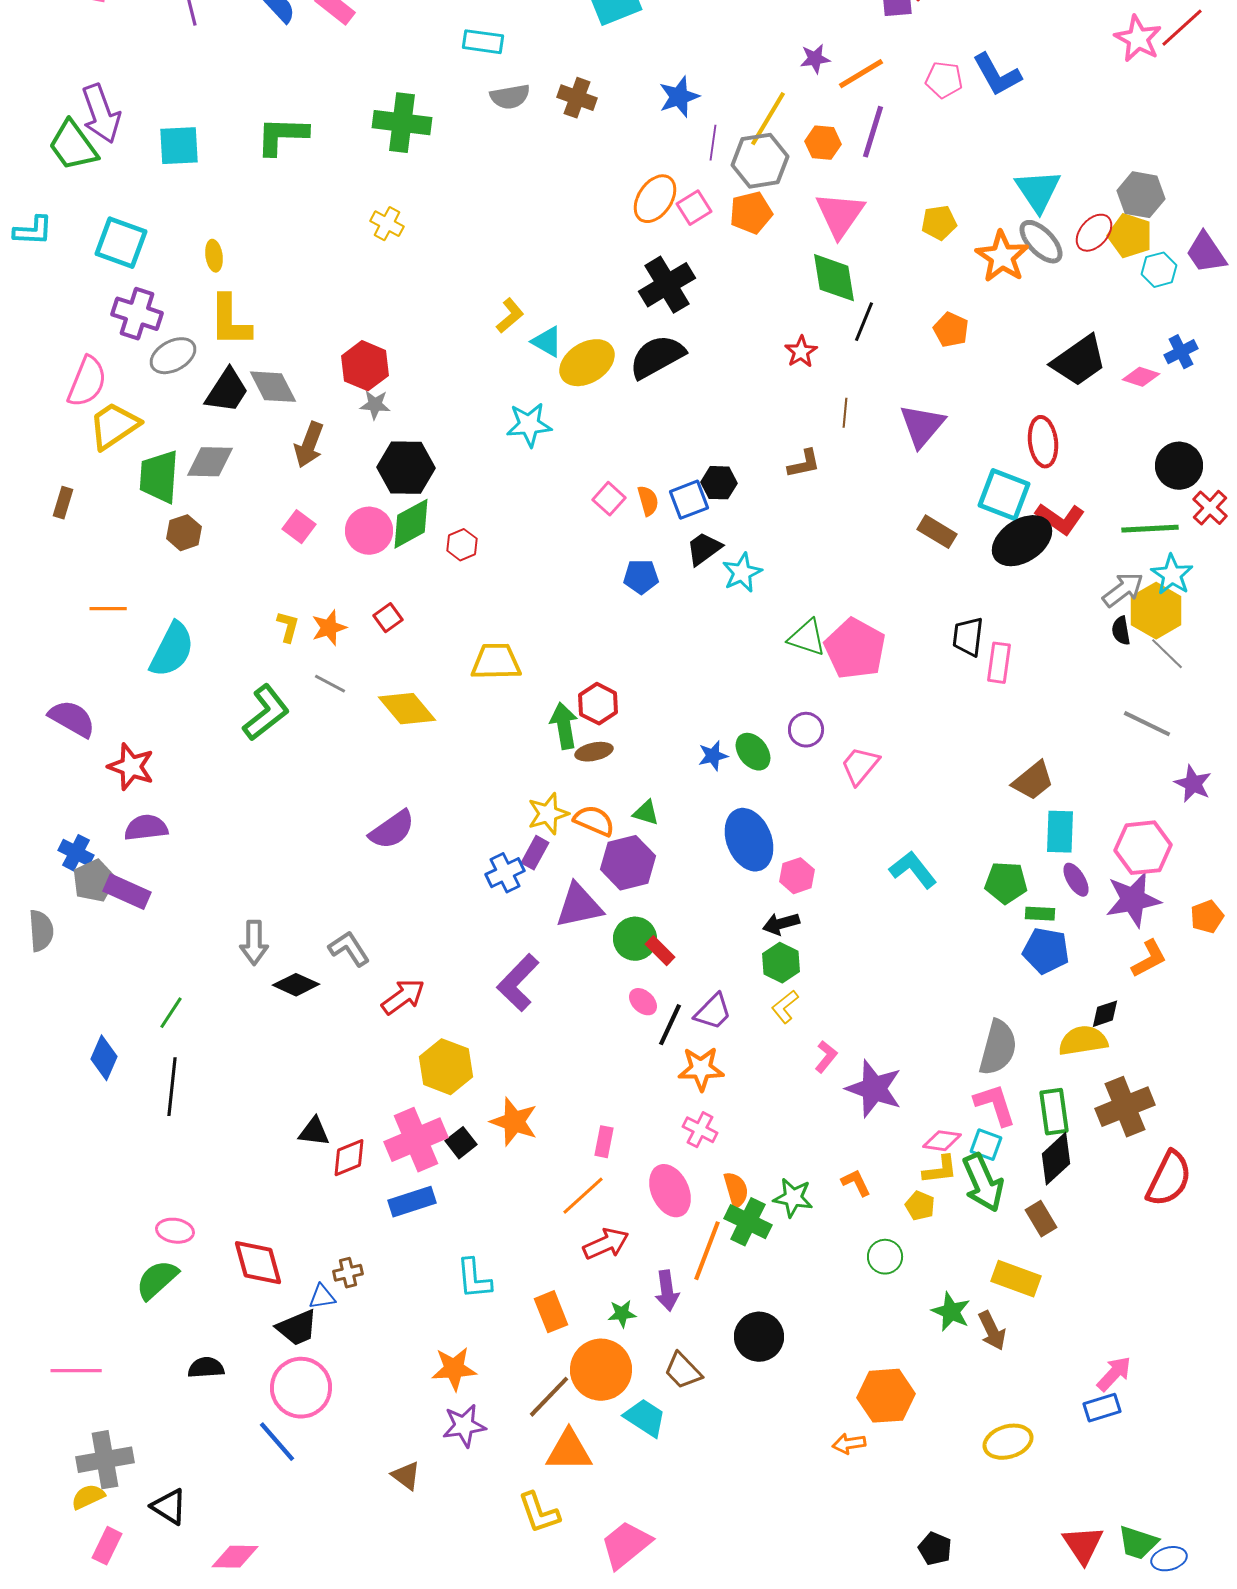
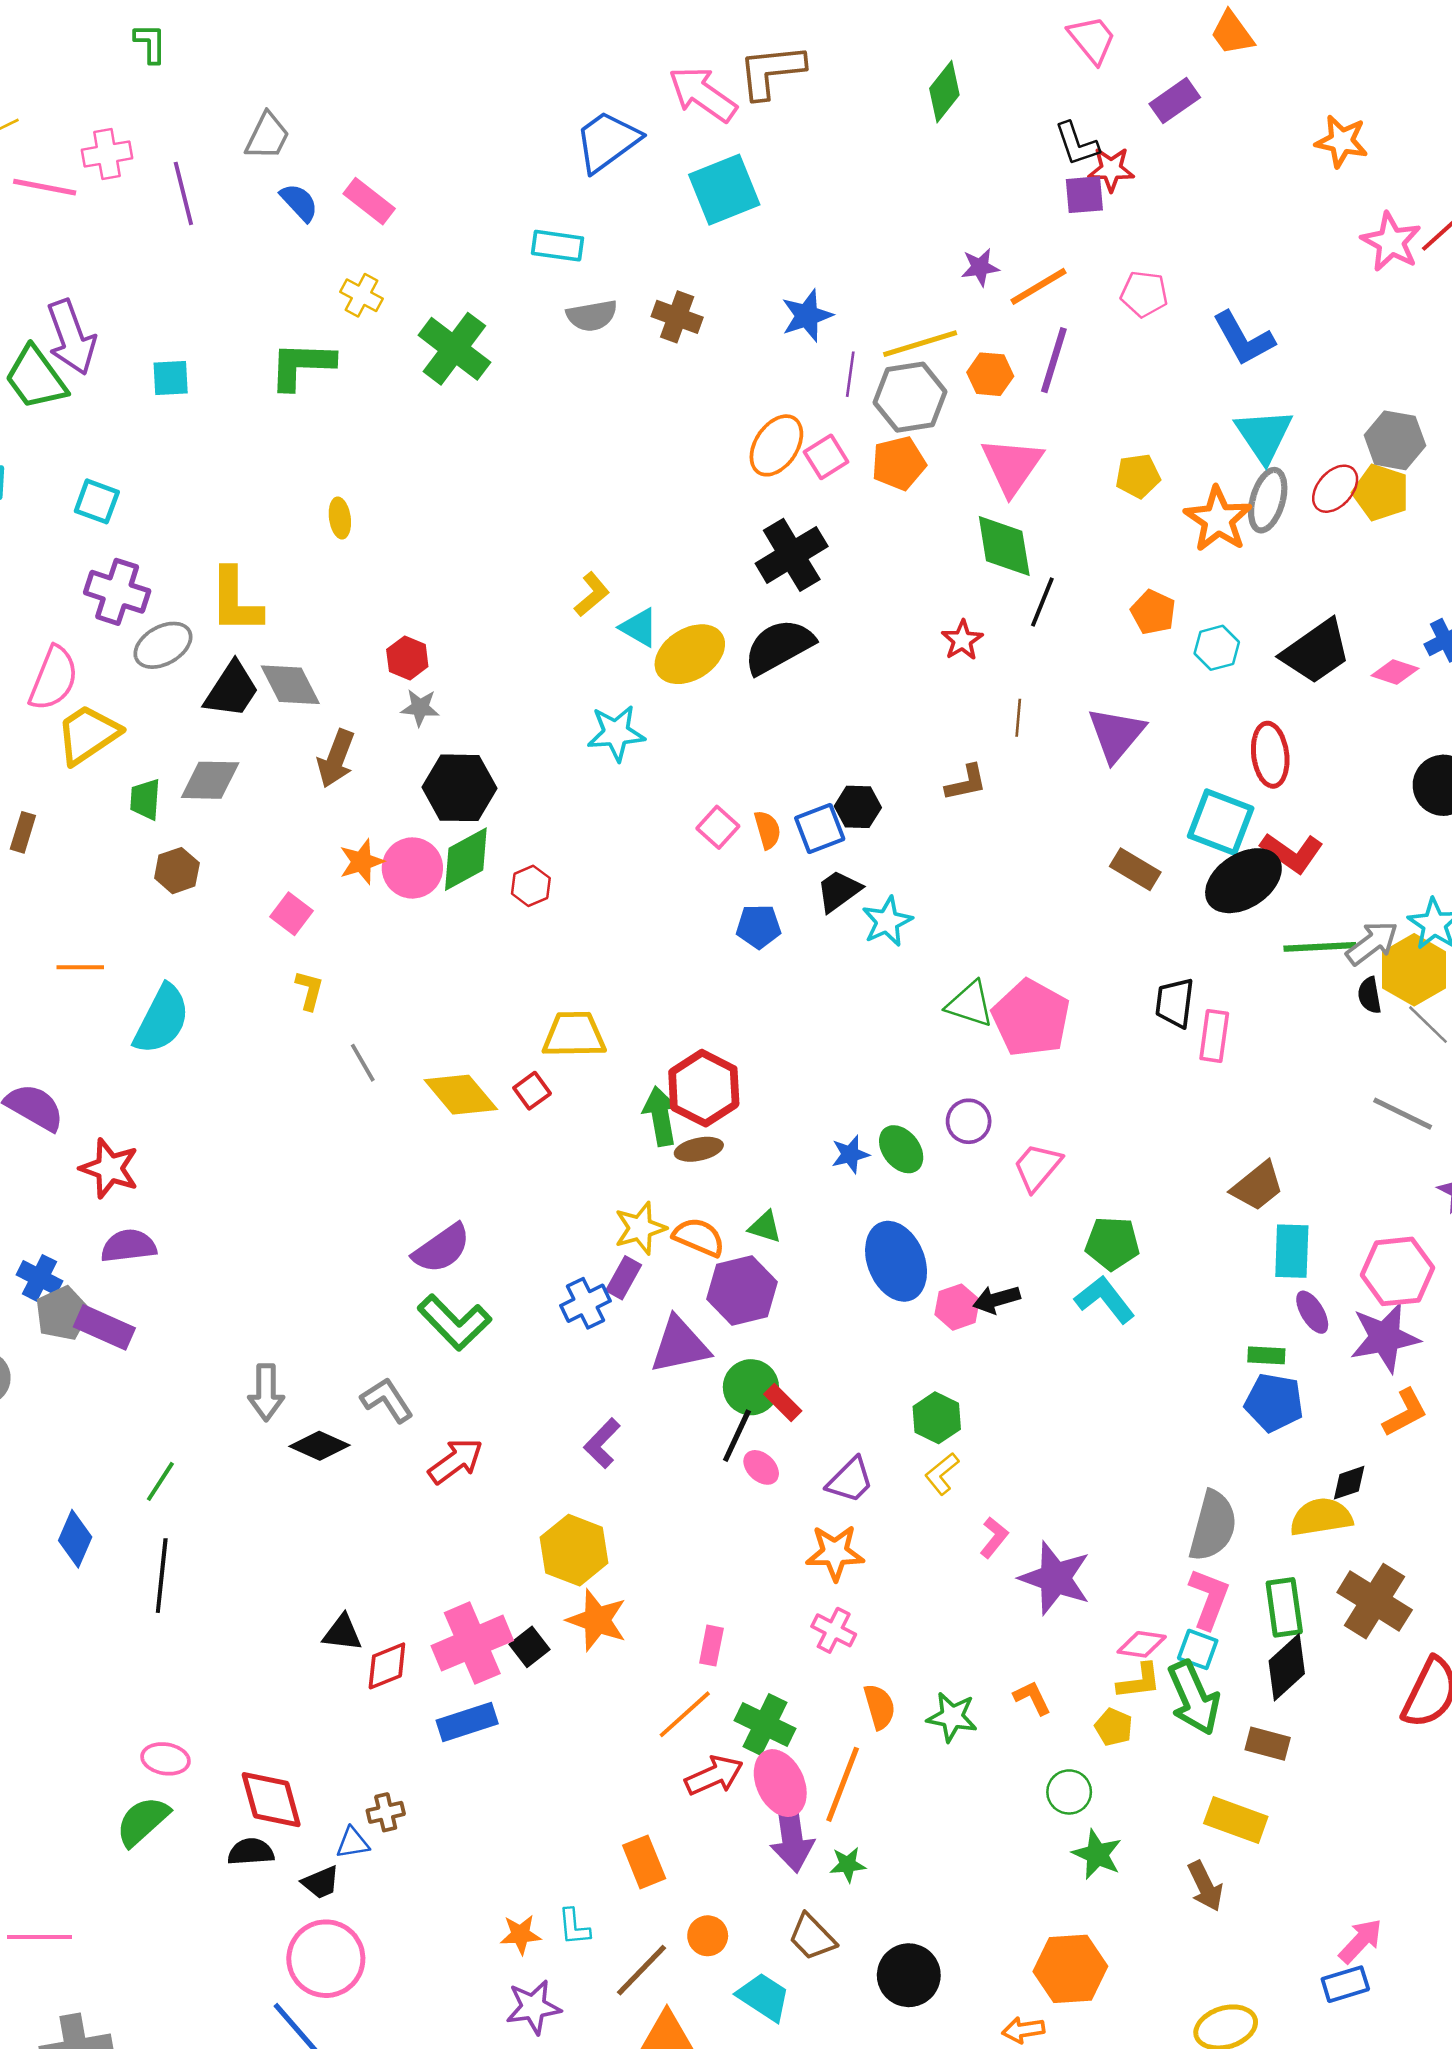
blue L-shape: (997, 75) -> (1243, 339), moved
yellow line: (768, 119) -> (920, 344), turned 42
green cross: (402, 123) -> (454, 349), turned 30
cyan square: (179, 146) -> (171, 378), size x0.7
yellow cross: (387, 224) -> (361, 295), moved
gray ellipse: (1041, 242) -> (1268, 500), turned 60
cyan square: (121, 243) -> (97, 501), size x0.7
yellow ellipse: (214, 256) -> (340, 518), moved
cyan hexagon: (1159, 270) -> (1217, 648), moved
red hexagon: (365, 366) -> (407, 658), size x0.7
green trapezoid: (159, 477) -> (145, 799), size x0.6
pink square: (299, 527) -> (292, 914), moved
green line: (1150, 529) -> (1320, 947), moved
red square: (388, 618) -> (532, 1091), moved
orange star: (329, 628) -> (361, 862), moved
gray line: (330, 684) -> (363, 1063), turned 32
red hexagon: (598, 704) -> (704, 1088), size x1.4
green L-shape: (266, 713) -> (454, 1322), moved, turned 84
green pentagon: (1006, 883) -> (1112, 1243), moved
black arrow: (781, 924) -> (997, 1299), moved
purple L-shape: (518, 983) -> (602, 1443), size x0.7
black line: (670, 1025) -> (737, 1436), moved
yellow hexagon: (446, 1067) -> (574, 1550), moved
pink L-shape: (995, 1105) -> (1209, 1599), turned 39
brown cross: (1125, 1107) -> (1375, 1601), turned -36
pink ellipse: (670, 1191) -> (780, 1783), moved
brown rectangle: (1041, 1219) -> (1268, 1744), turned -44
green cross: (748, 1222) -> (765, 1725), moved
cyan L-shape: (474, 1279) -> (574, 1927), moved, size x0.7
purple arrow: (667, 1291) -> (792, 1835), size x1.4
green star: (951, 1312) -> (1097, 1854), moved
green star: (622, 1314) -> (848, 1865), moved
black trapezoid: (297, 1328) -> (321, 1882), size x0.7
black circle: (759, 1337) -> (909, 1975), moved
black semicircle: (206, 1368) -> (251, 1852), moved
orange star: (454, 1369) -> (521, 1935), size x0.7
orange circle: (601, 1370) -> (708, 1936), size x0.5

